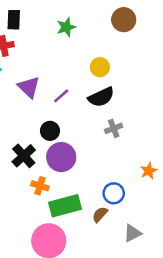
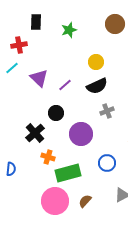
black rectangle: (14, 20) -> (36, 22), moved
purple circle: (61, 157) -> (81, 134), moved
brown semicircle: (100, 215) -> (85, 201), moved

